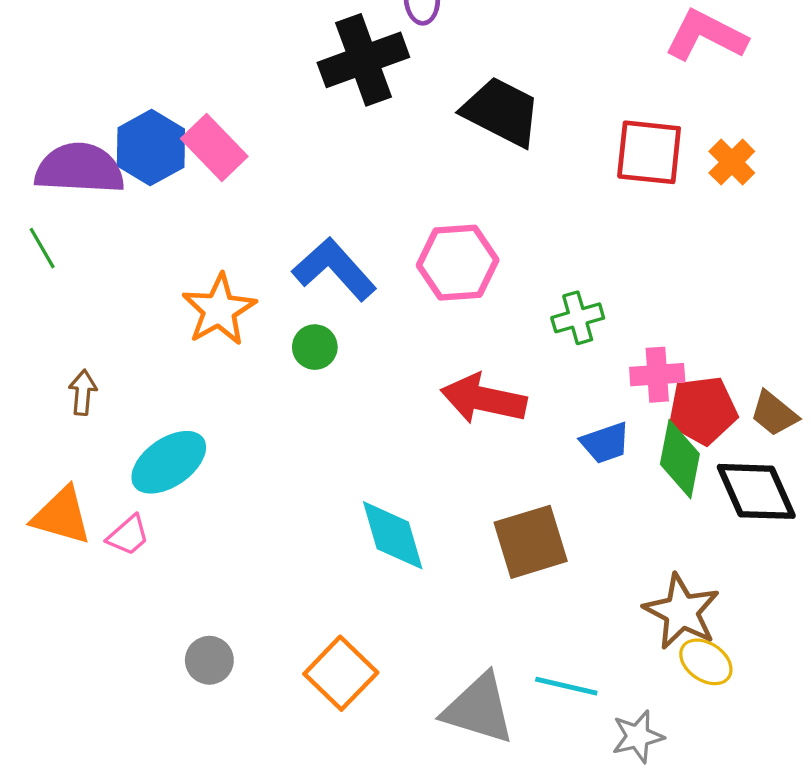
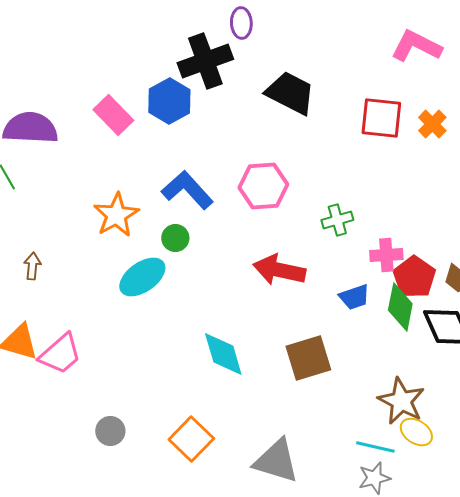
blue hexagon: (151, 147) -> (169, 101), moved
red pentagon: (703, 410) -> (414, 277), turned -30
cyan ellipse: (169, 462) -> (142, 277), moved
pink trapezoid: (128, 535) -> (60, 354), size x1.6
cyan line: (566, 686) -> (375, 447), moved

